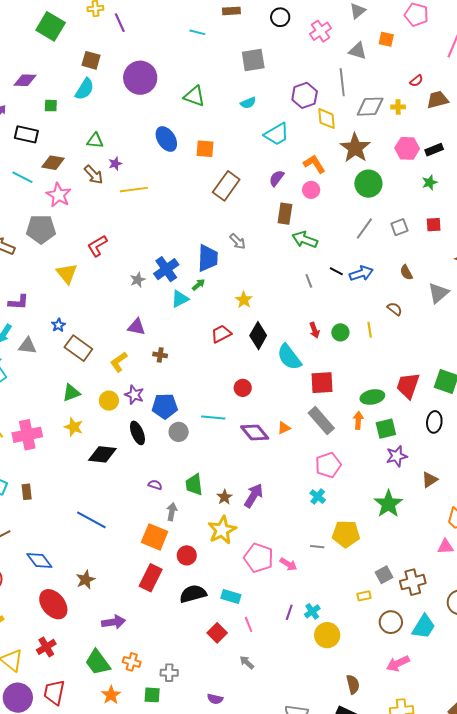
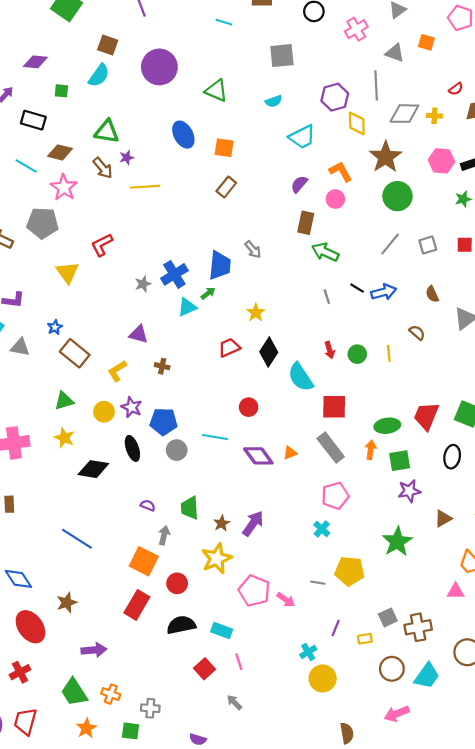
green triangle: (95, 141) -> (107, 132), size x1.4
brown rectangle: (226, 186) -> (226, 187), moved, size x0.7
purple line: (289, 612) -> (336, 628), moved

